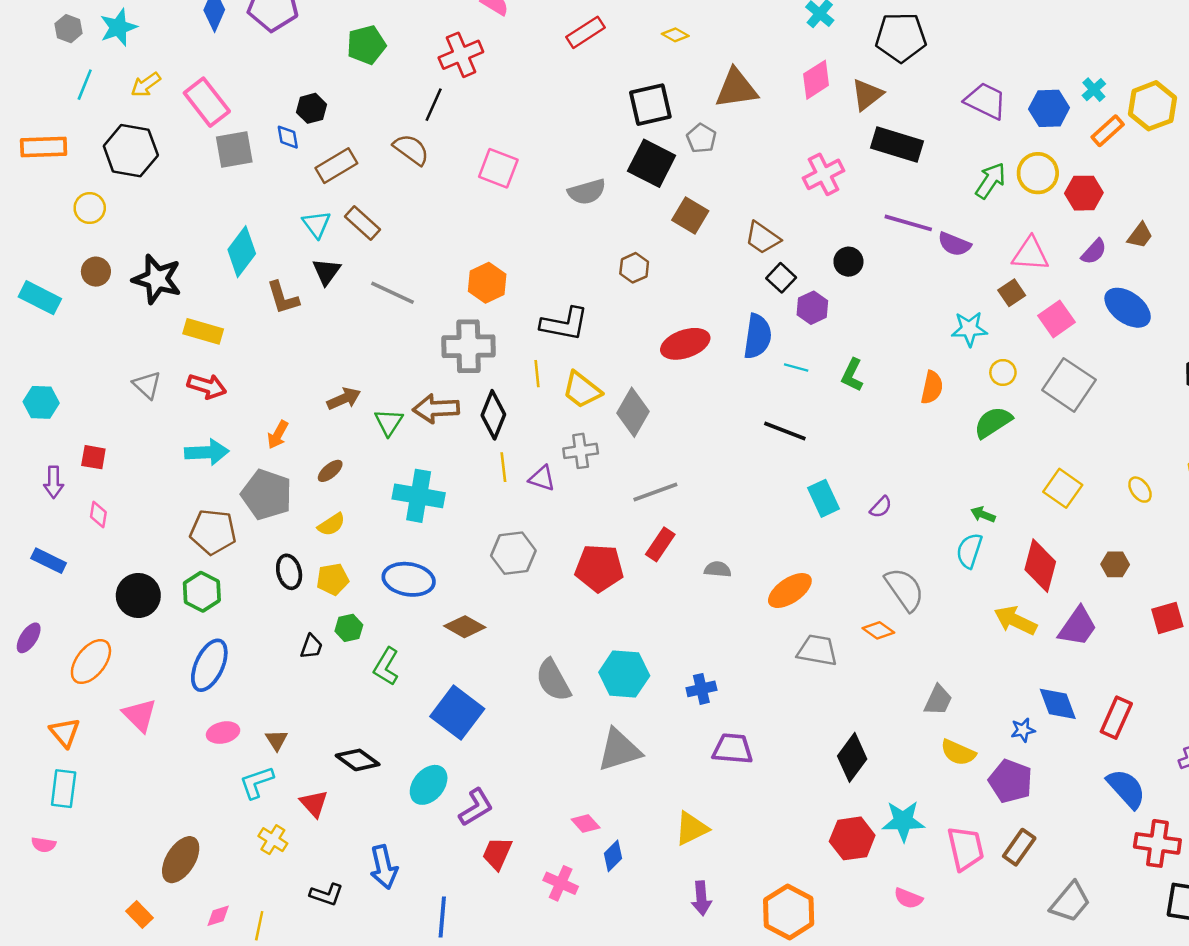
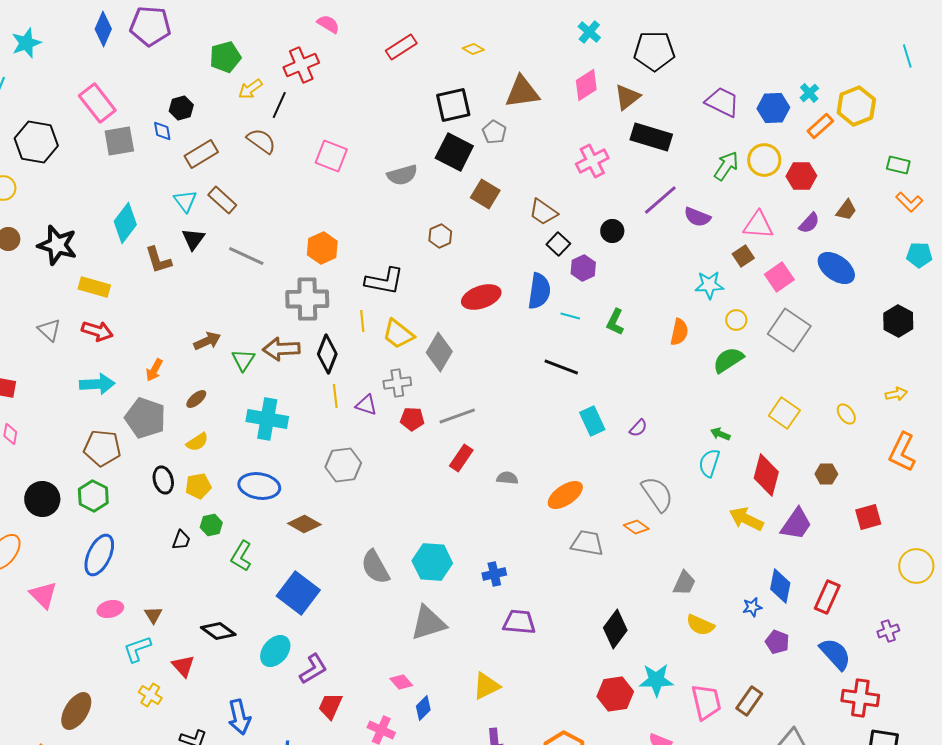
yellow arrow: (146, 85) -> (250, 89), moved
purple line: (908, 223) -> (660, 200), turned -57
red pentagon: (599, 568) -> (412, 419), moved, size x0.6
blue diamond: (1058, 704) -> (780, 586), turned 32
purple pentagon: (1010, 781) -> (777, 642), moved, size x0.7

